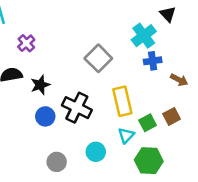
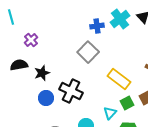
cyan cross: (144, 36) -> (120, 19), moved
blue cross: (153, 61) -> (97, 26), moved
yellow rectangle: (122, 101) -> (119, 79), moved, turned -40

